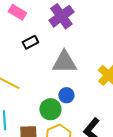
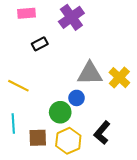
pink rectangle: (17, 12) -> (27, 13), turned -36
gray triangle: (64, 62) -> (90, 73), moved

